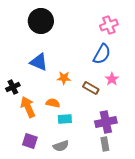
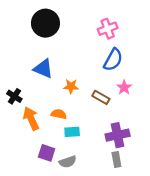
pink cross: (109, 25) -> (108, 29), moved
black cross: (13, 87) -> (14, 96), turned -32
purple square: (30, 141) -> (47, 153), moved

